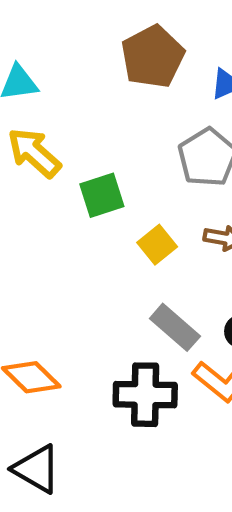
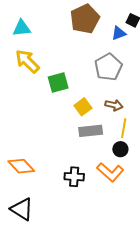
gray rectangle: (175, 327) -> (91, 131), moved, turned -50
black cross: (145, 395) -> (74, 177), size x0.7

